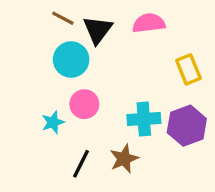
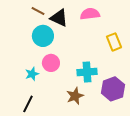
black triangle: (98, 30) -> (59, 18), turned -42
purple hexagon: (187, 126) -> (113, 89), moved
black line: (81, 164) -> (28, 104), moved

